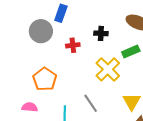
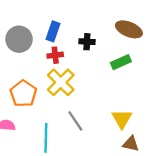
blue rectangle: (61, 13) -> (53, 31), moved
yellow cross: (108, 69) -> (61, 82), moved

